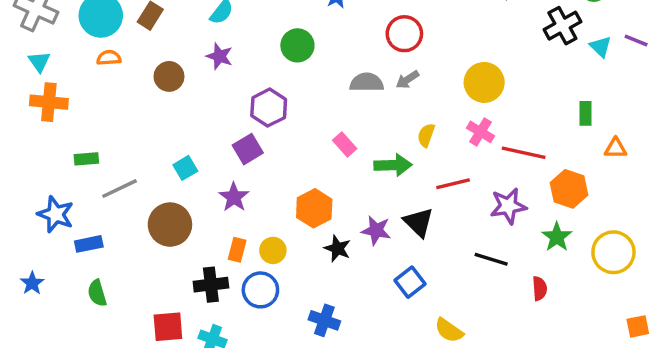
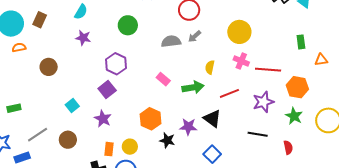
brown circle: (169, 76) -> (49, 67), moved
gray line: (120, 189) -> (38, 135), moved
brown circle: (170, 225) -> (68, 140), size x0.7

